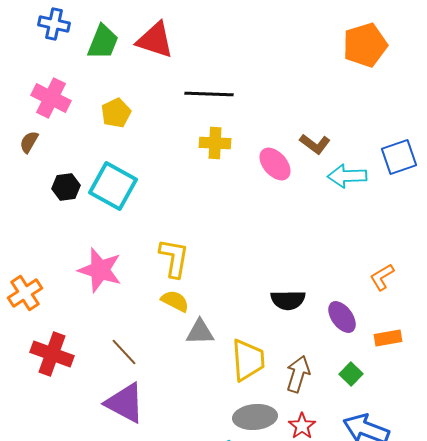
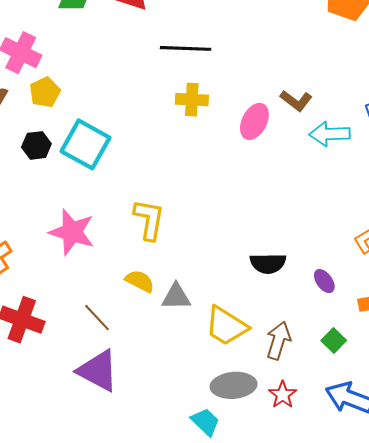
yellow pentagon: (116, 113) -> (45, 92), moved
pink ellipse: (275, 164) -> (254, 121), turned 68
yellow semicircle: (175, 301) -> (140, 281), moved
purple ellipse: (342, 317) -> (324, 281), size x0.7
yellow trapezoid: (248, 360) -> (226, 326), turned 126

